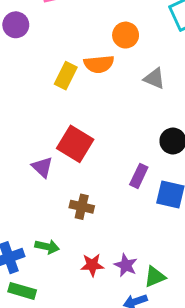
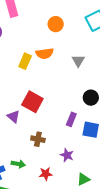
orange circle: (126, 35) -> (56, 24), moved
gray triangle: (154, 79) -> (78, 61), turned 40
purple star: (126, 265) -> (67, 155), moved

